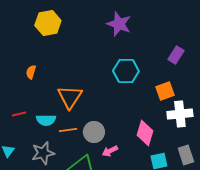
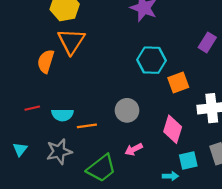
orange semicircle: (31, 72) -> (46, 61), size x1.5
orange square: (165, 91) -> (178, 82), moved
orange triangle: (70, 97) -> (71, 41), moved
gray circle: (94, 132) -> (127, 110), moved

